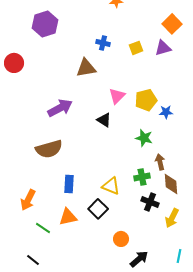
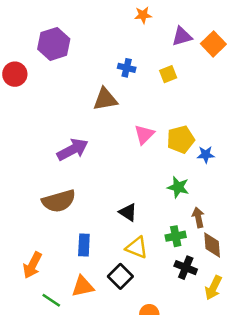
purple triangle: (163, 48) -> (182, 36), moved
red circle: (14, 63) -> (15, 74), moved
black triangle: (104, 120) -> (128, 212), moved

